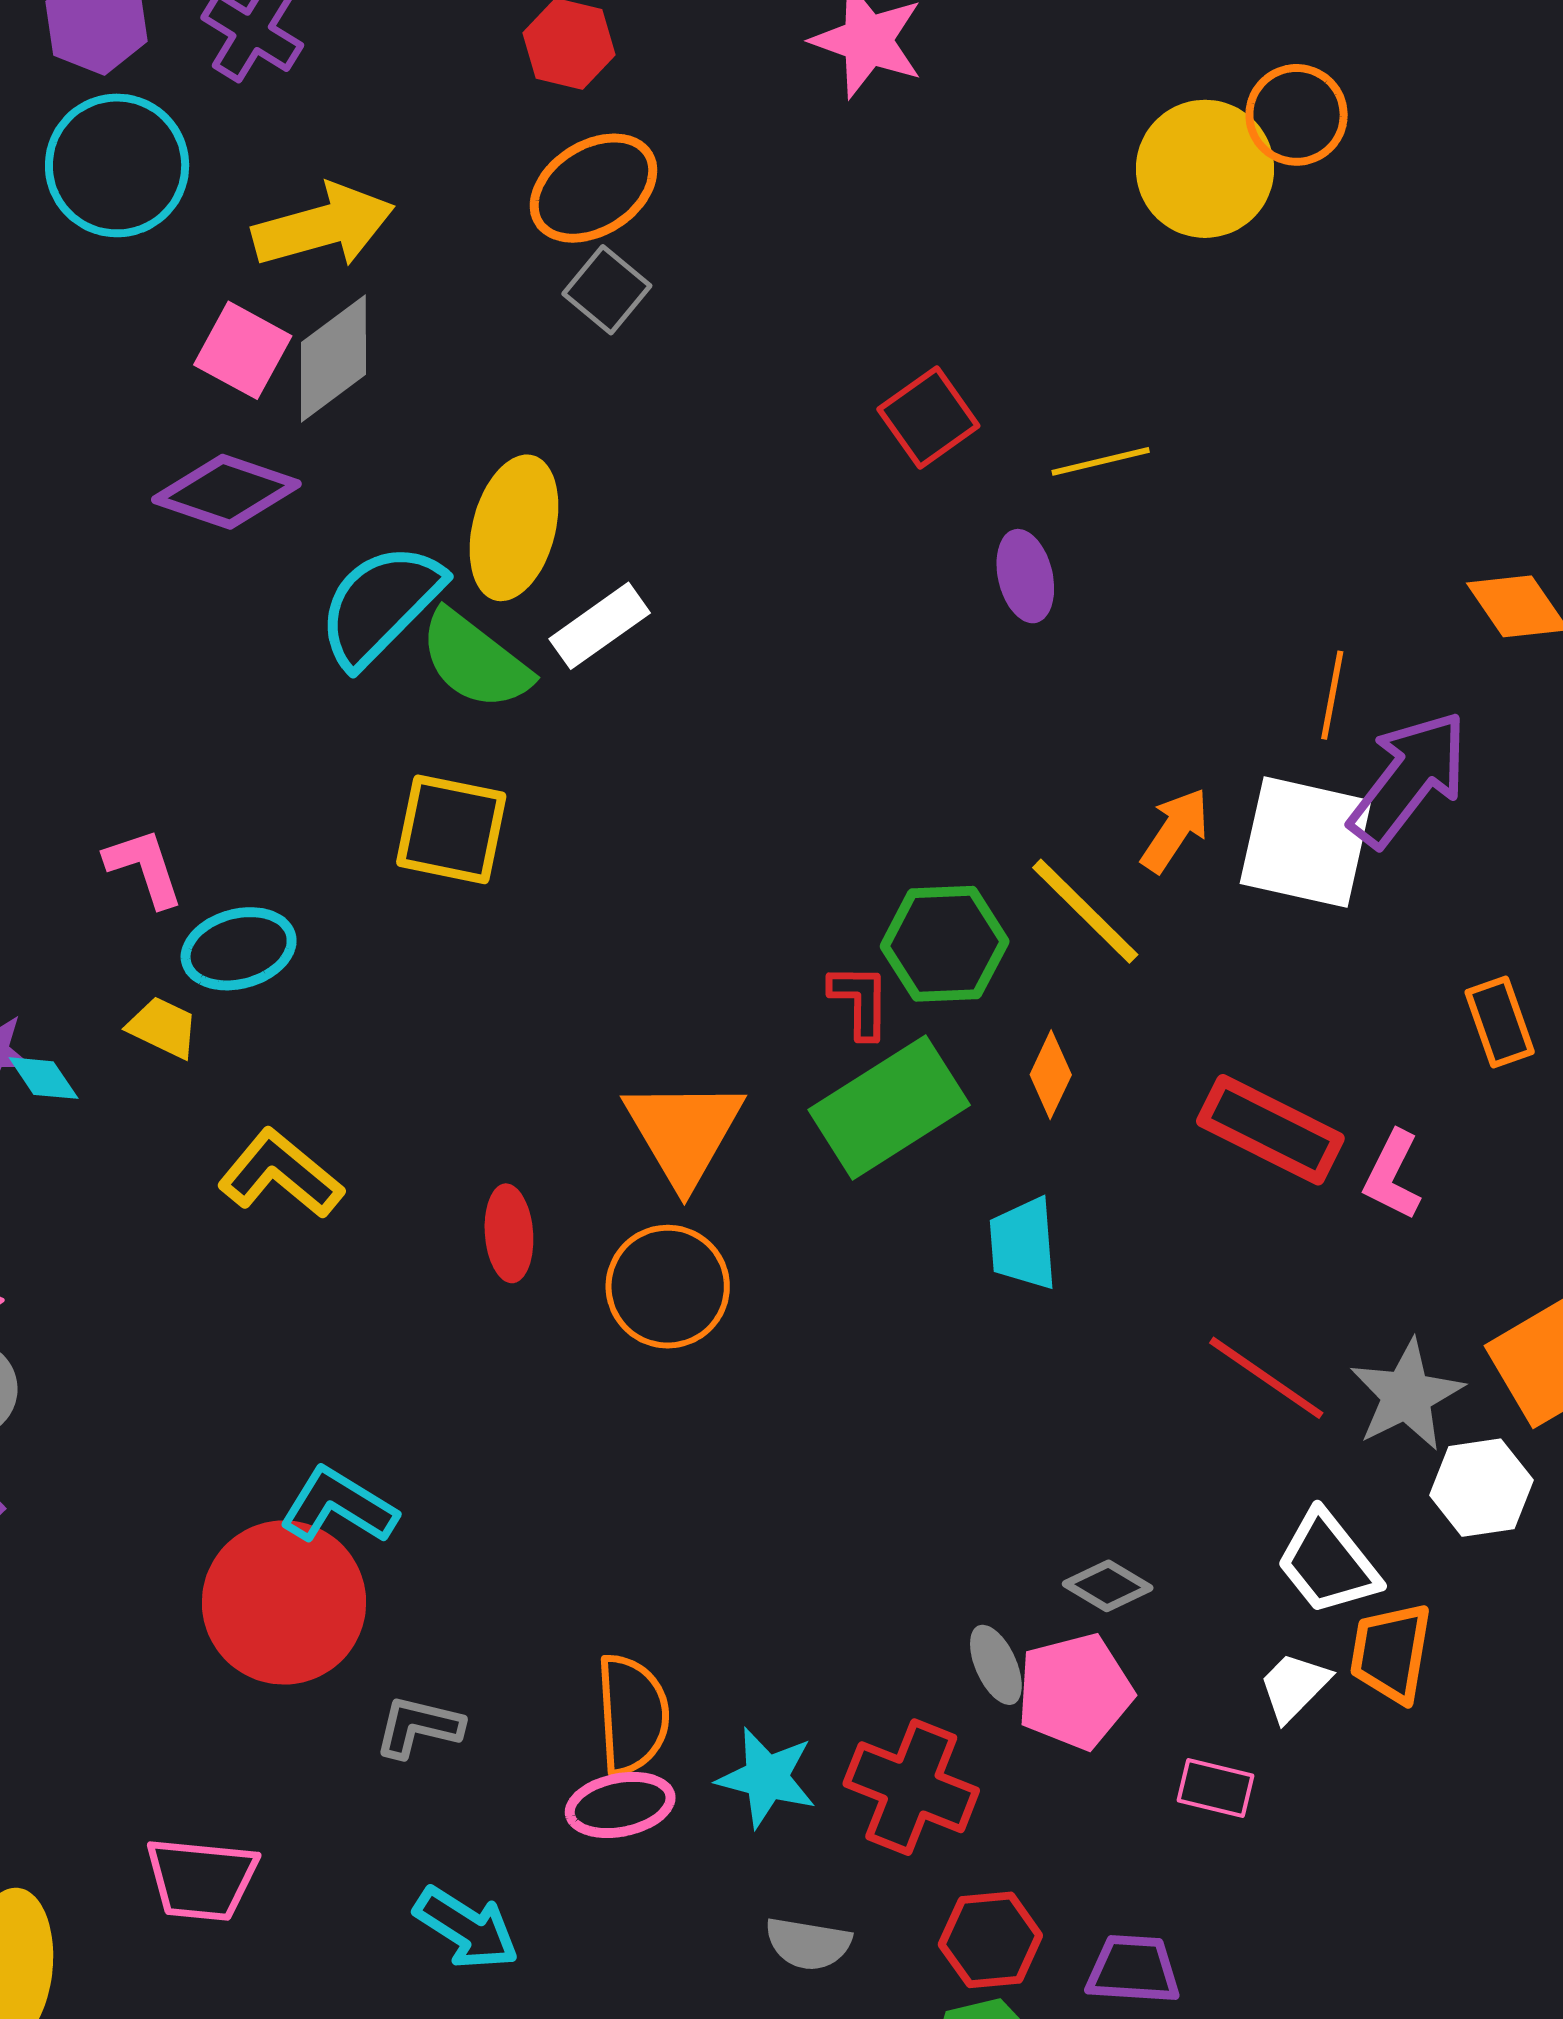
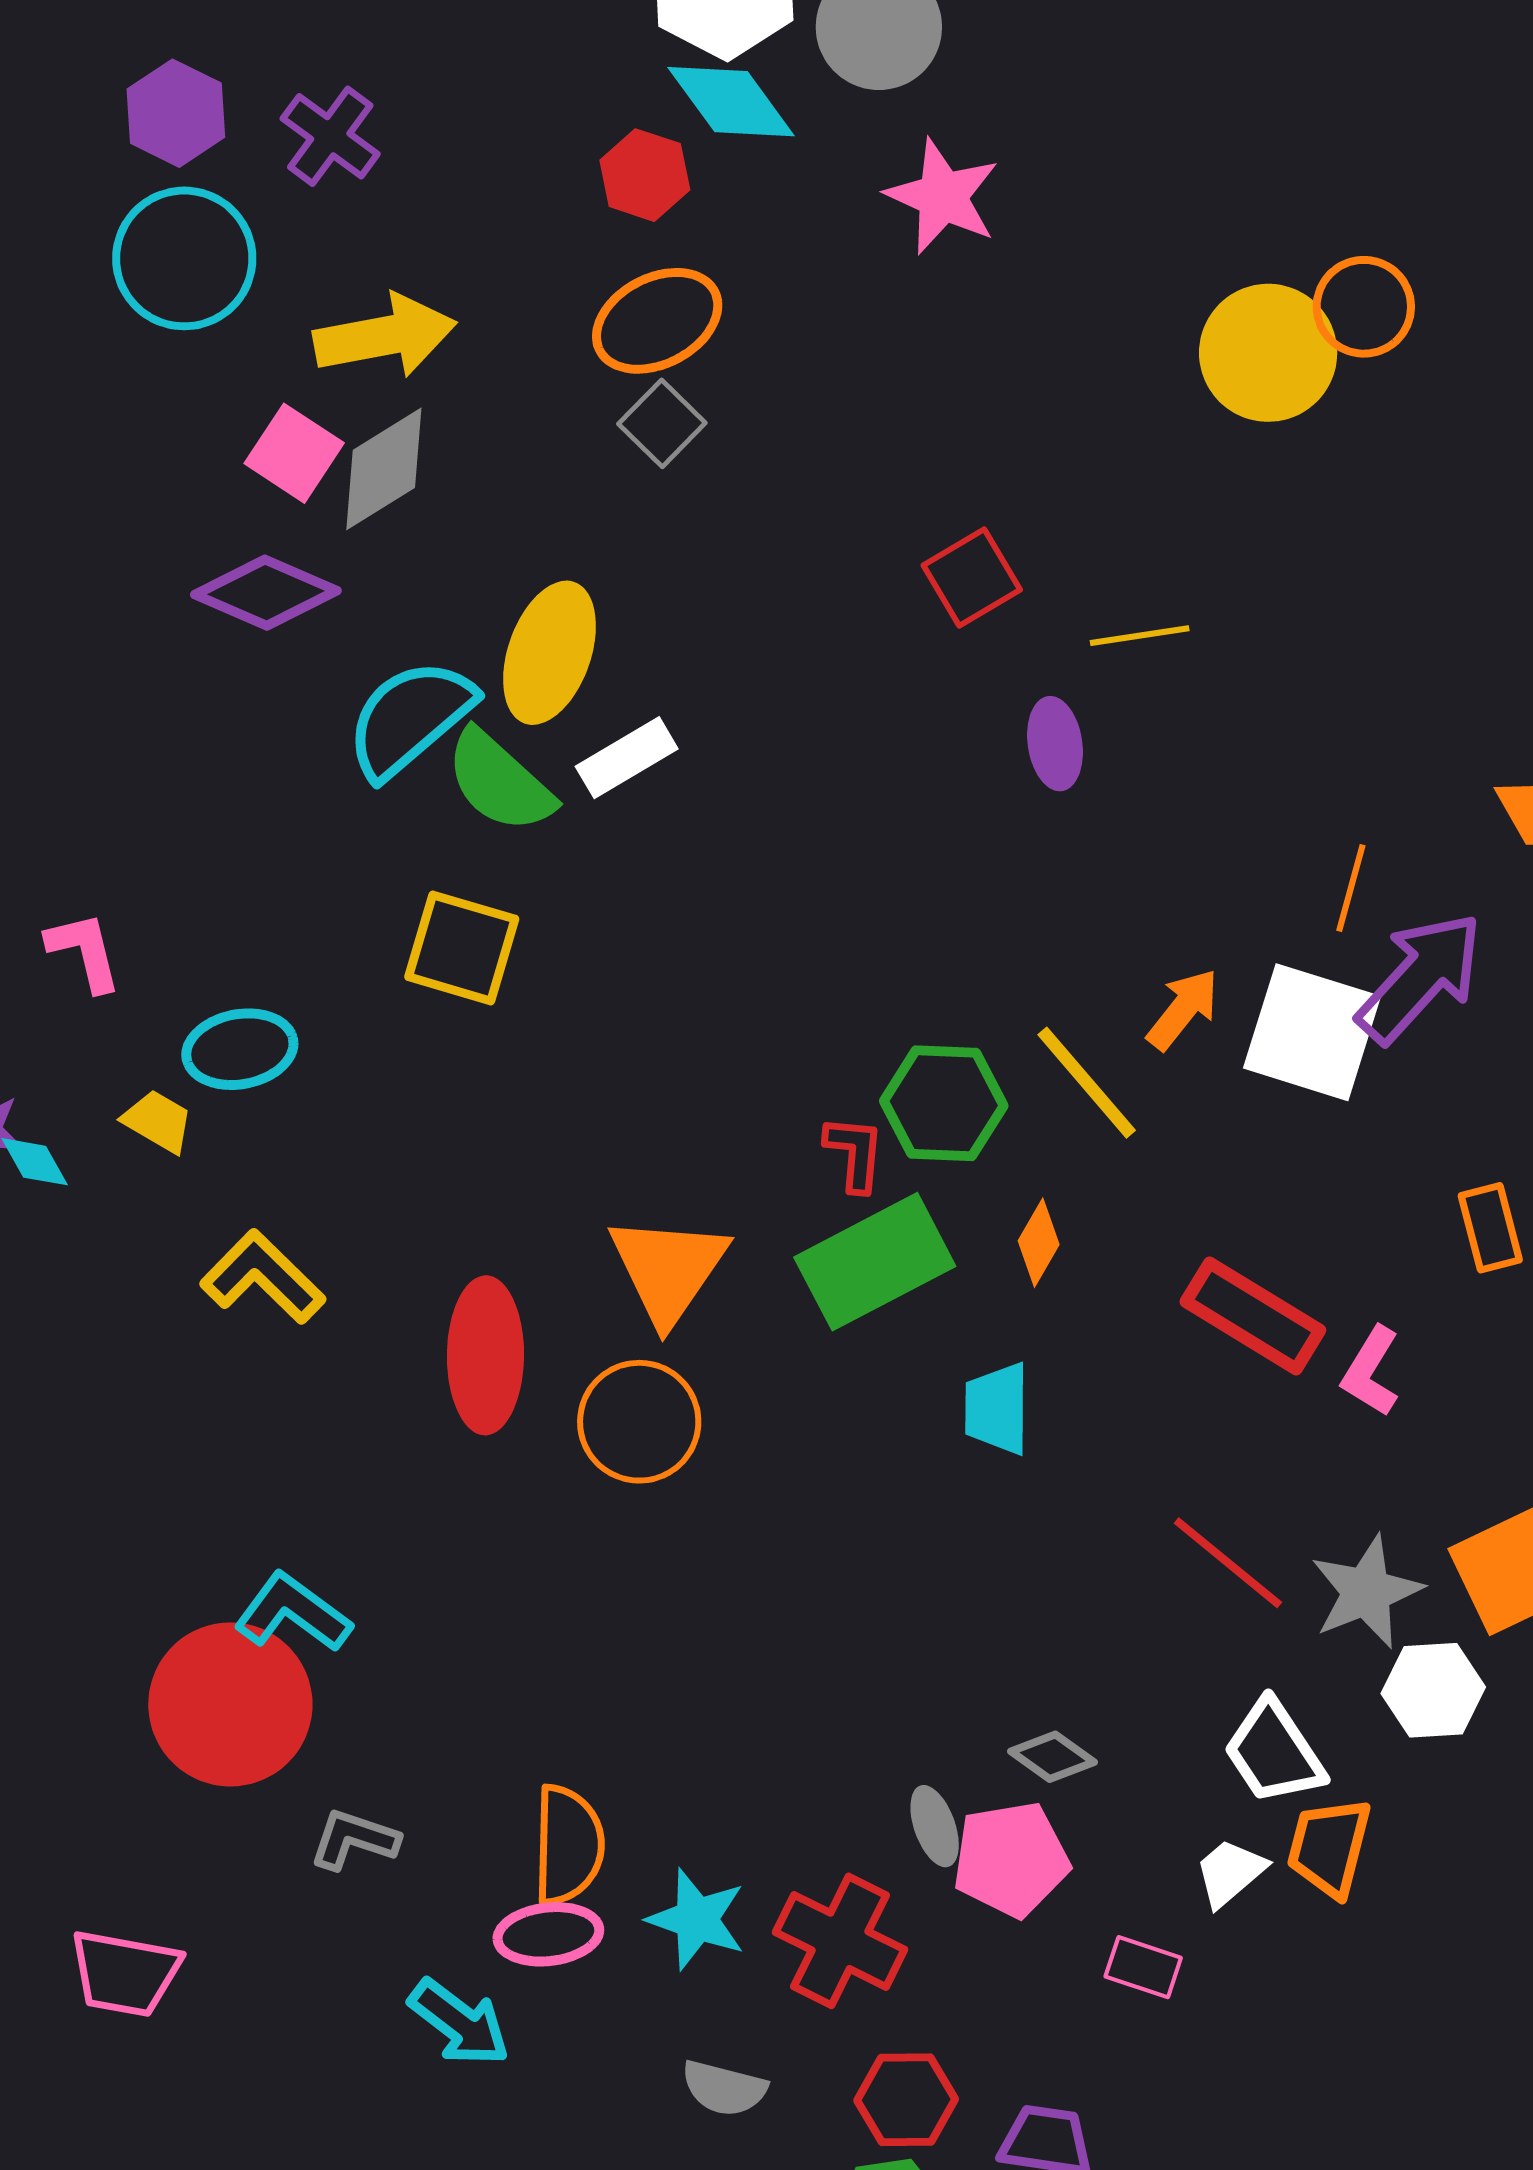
pink L-shape: (144, 867) -> (84, 951), moved
red ellipse: (509, 1233) -> (485, 1355), size x1.6
cyan arrow: (466, 1928) -> (459, 2023), moved

